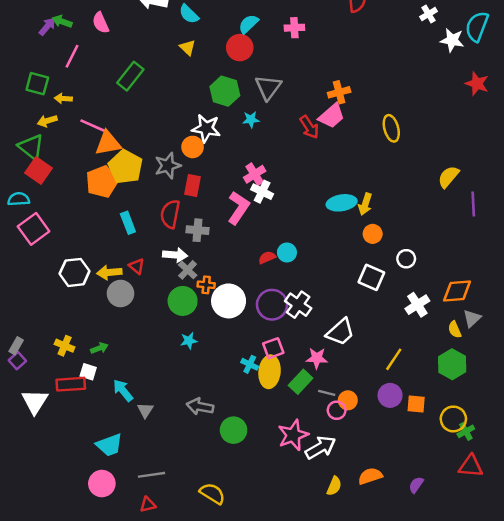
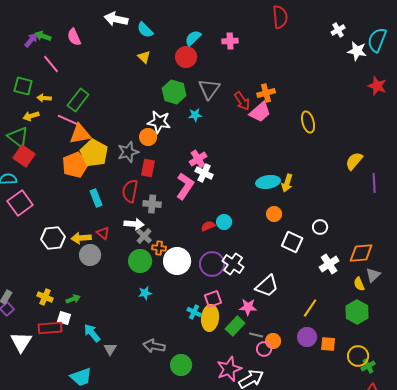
pink line: (72, 56) -> (51, 64), turned -66
green rectangle: (130, 76) -> (78, 100), moved
red arrow: (309, 127) -> (242, 101), moved
orange circle: (373, 234) -> (274, 214), moved

